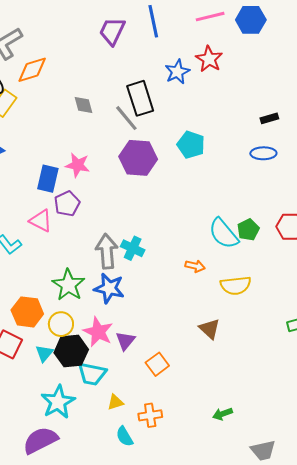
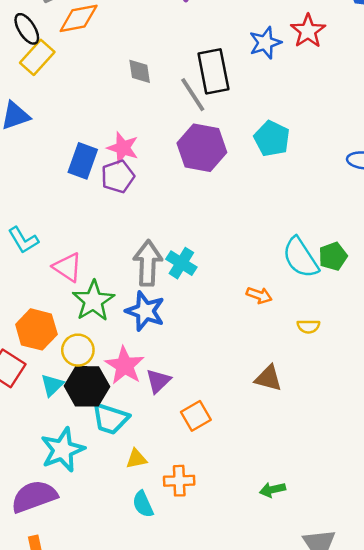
purple pentagon: (67, 204) -> (118, 176), moved
pink triangle: (41, 221) -> (67, 267), moved
yellow semicircle: (236, 285) -> (308, 326), size x0.6
brown triangle: (210, 329) -> (268, 378), turned -35

